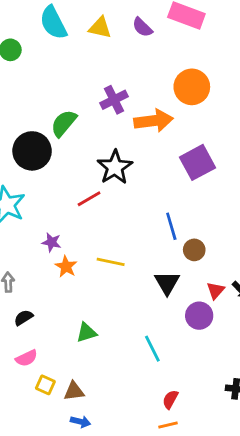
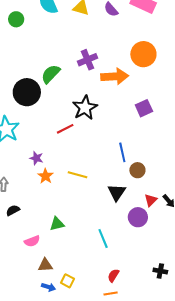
purple square: (197, 162) -> (144, 108), size x0.7
pink semicircle: (27, 358) -> (32, 241), moved
yellow square: (45, 385) -> (67, 281), moved

